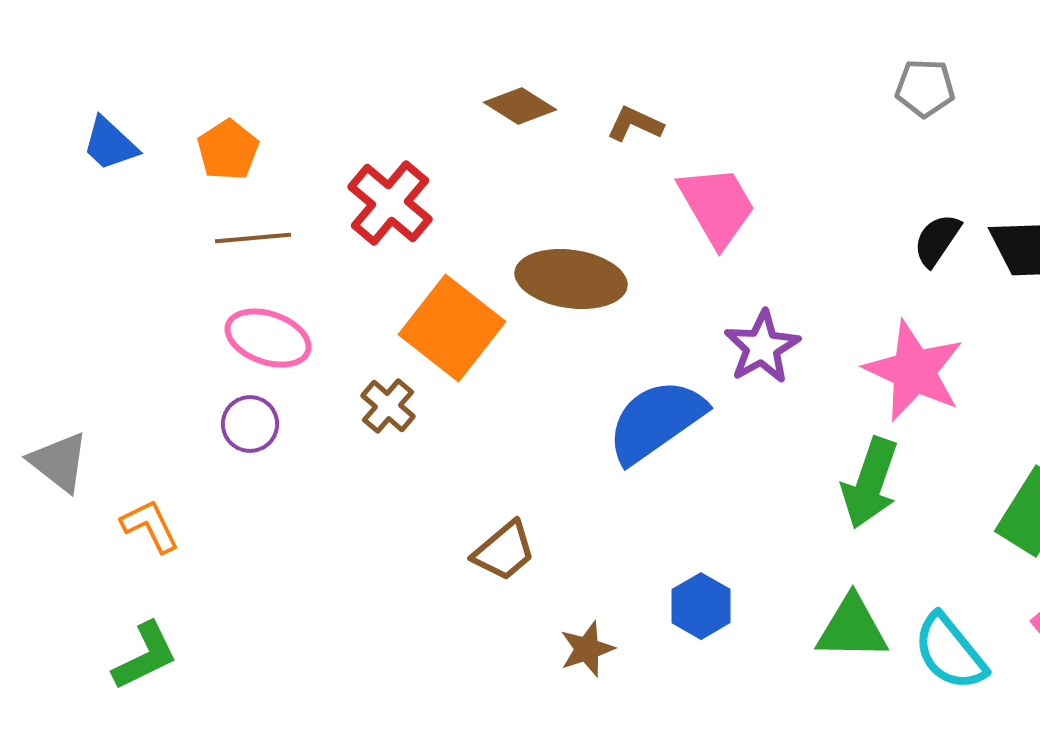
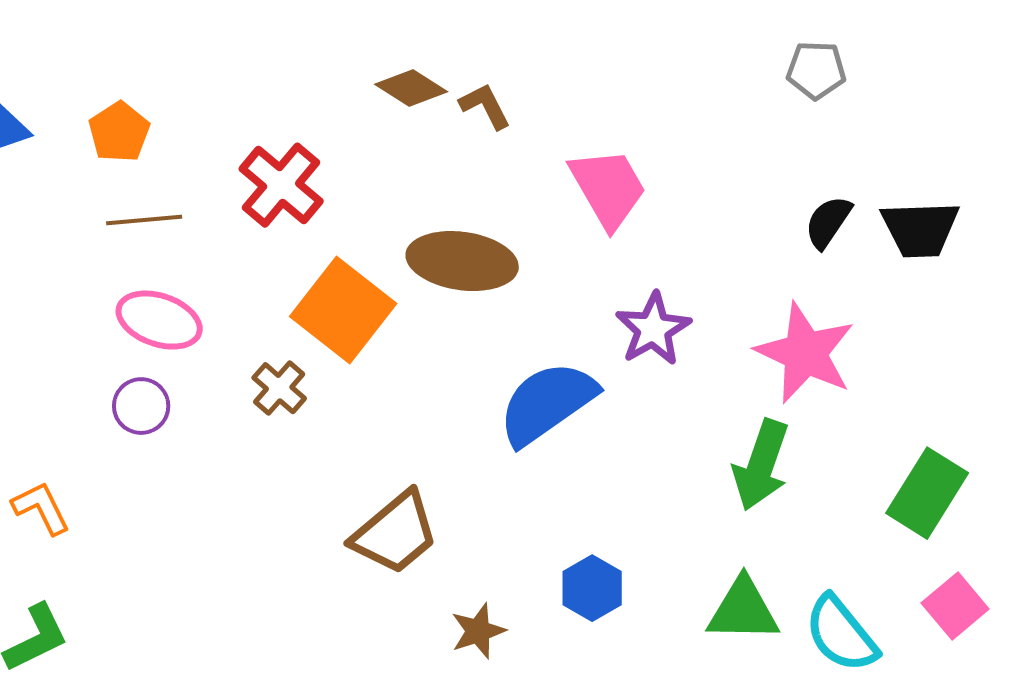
brown L-shape: (635, 124) -> (485, 106), moved, turned 38
brown trapezoid: (504, 551) -> (395, 533), size x1.4

